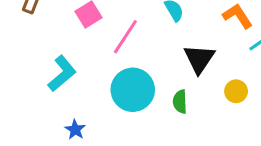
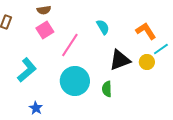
black triangle: (199, 59) -> (120, 60), turned 35
yellow circle: (236, 91) -> (147, 62), moved

